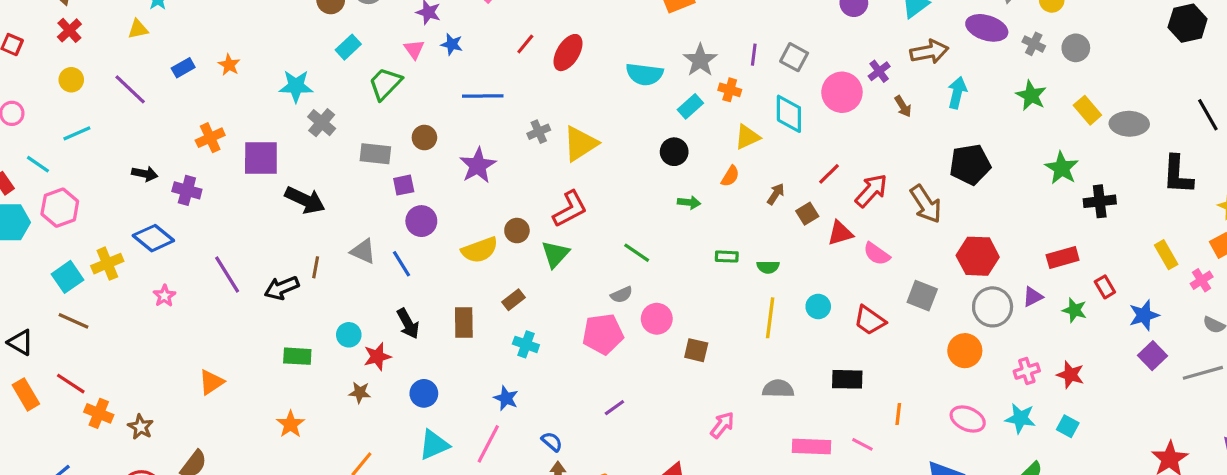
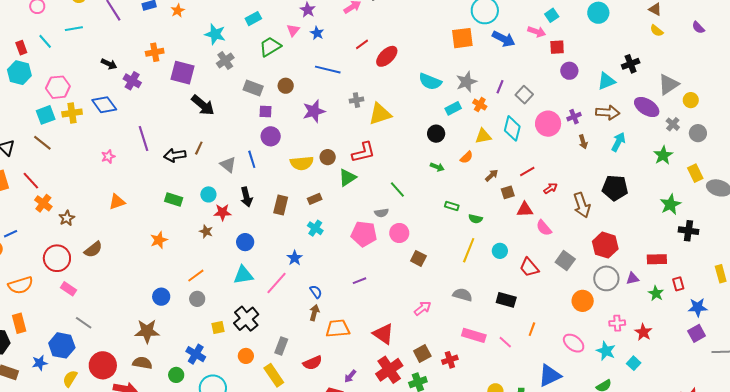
red arrow: (871, 191) -> (551, 188), size x0.6
pink hexagon: (60, 208) -> (58, 87), moved
gray triangle: (363, 251) -> (228, 165), moved
pink star: (164, 296) -> (108, 157), moved

